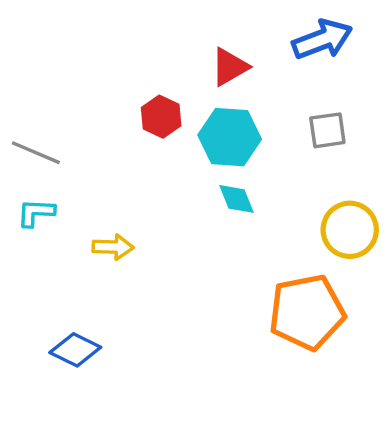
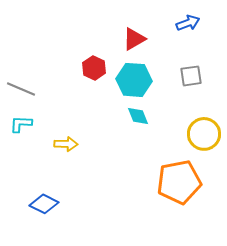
blue arrow: (322, 39) -> (188, 23), size x0.7

